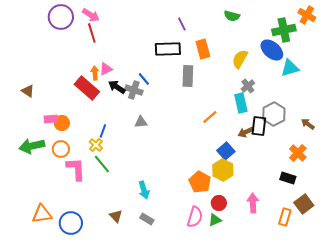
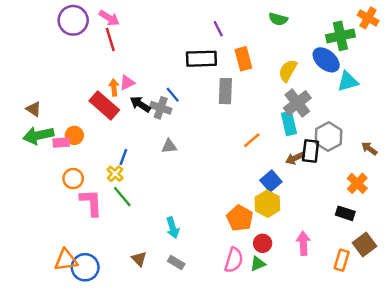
gray cross: (248, 86) -> (297, 103), size x1.6
orange circle: (62, 123) -> (74, 135), moved
green arrow: (32, 146) -> (38, 135), moved
orange triangle: (42, 214) -> (66, 260), moved

